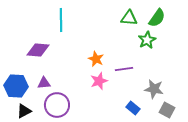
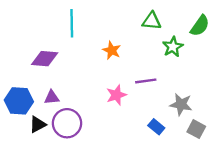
green semicircle: (157, 18) -> (200, 26), moved
orange star: (96, 59) -> (112, 50), moved
black triangle: (24, 111) -> (38, 124), moved

